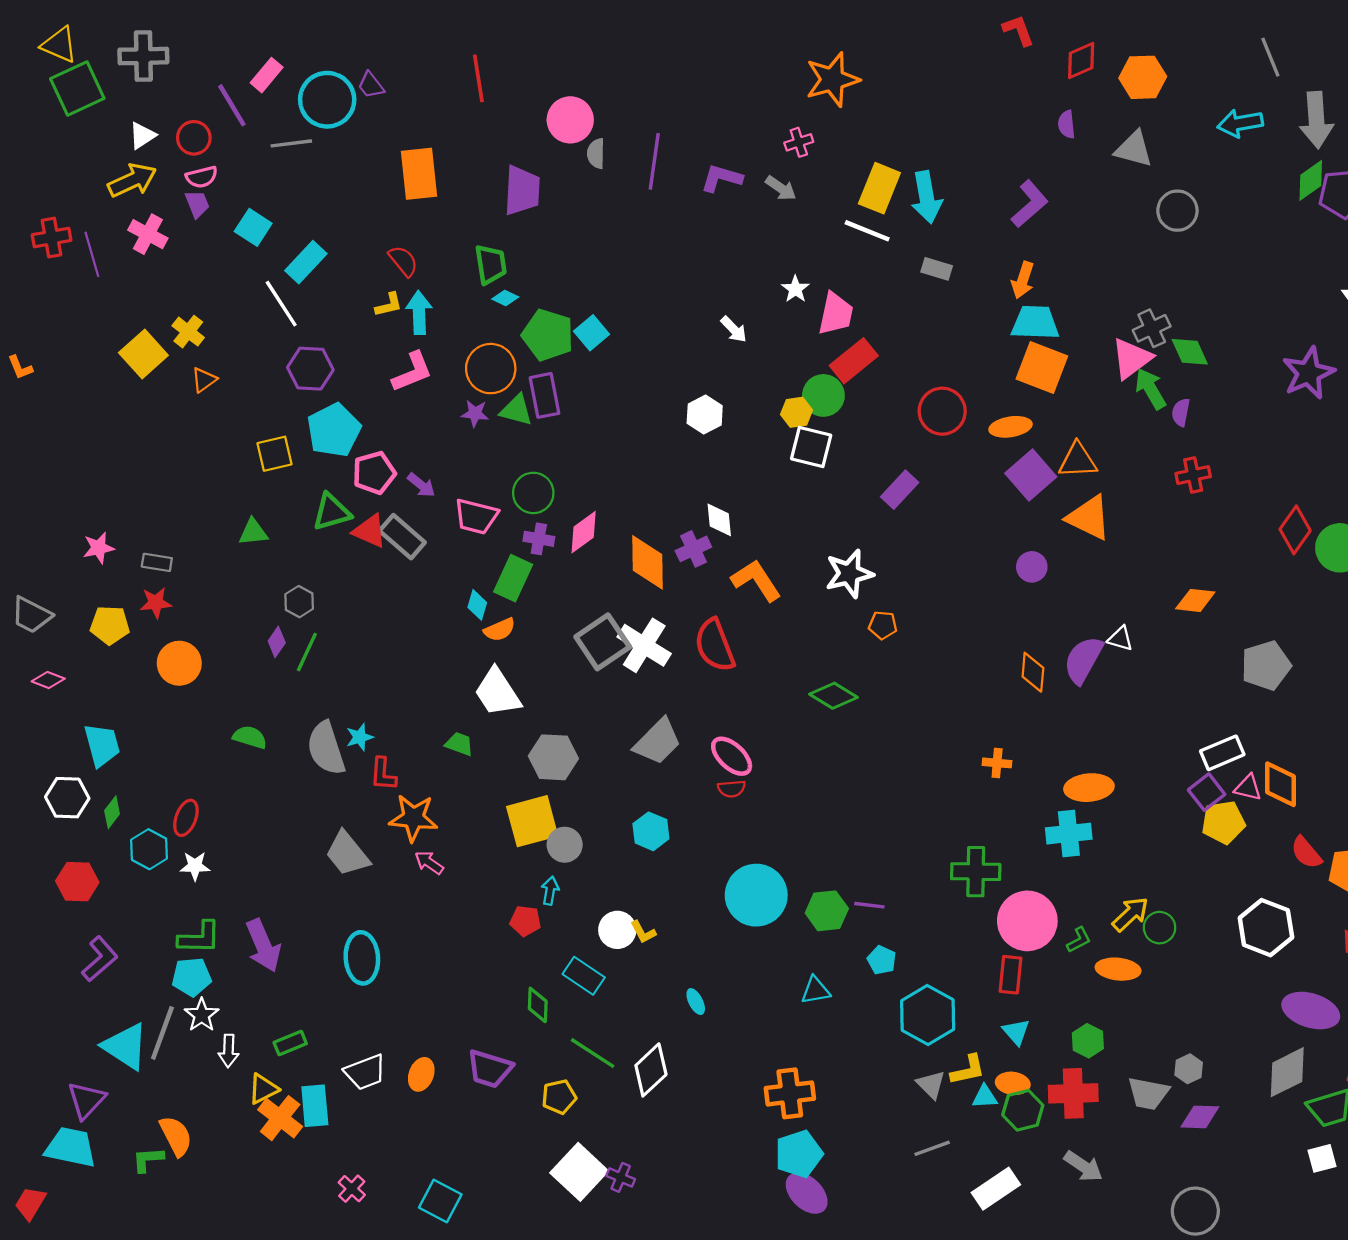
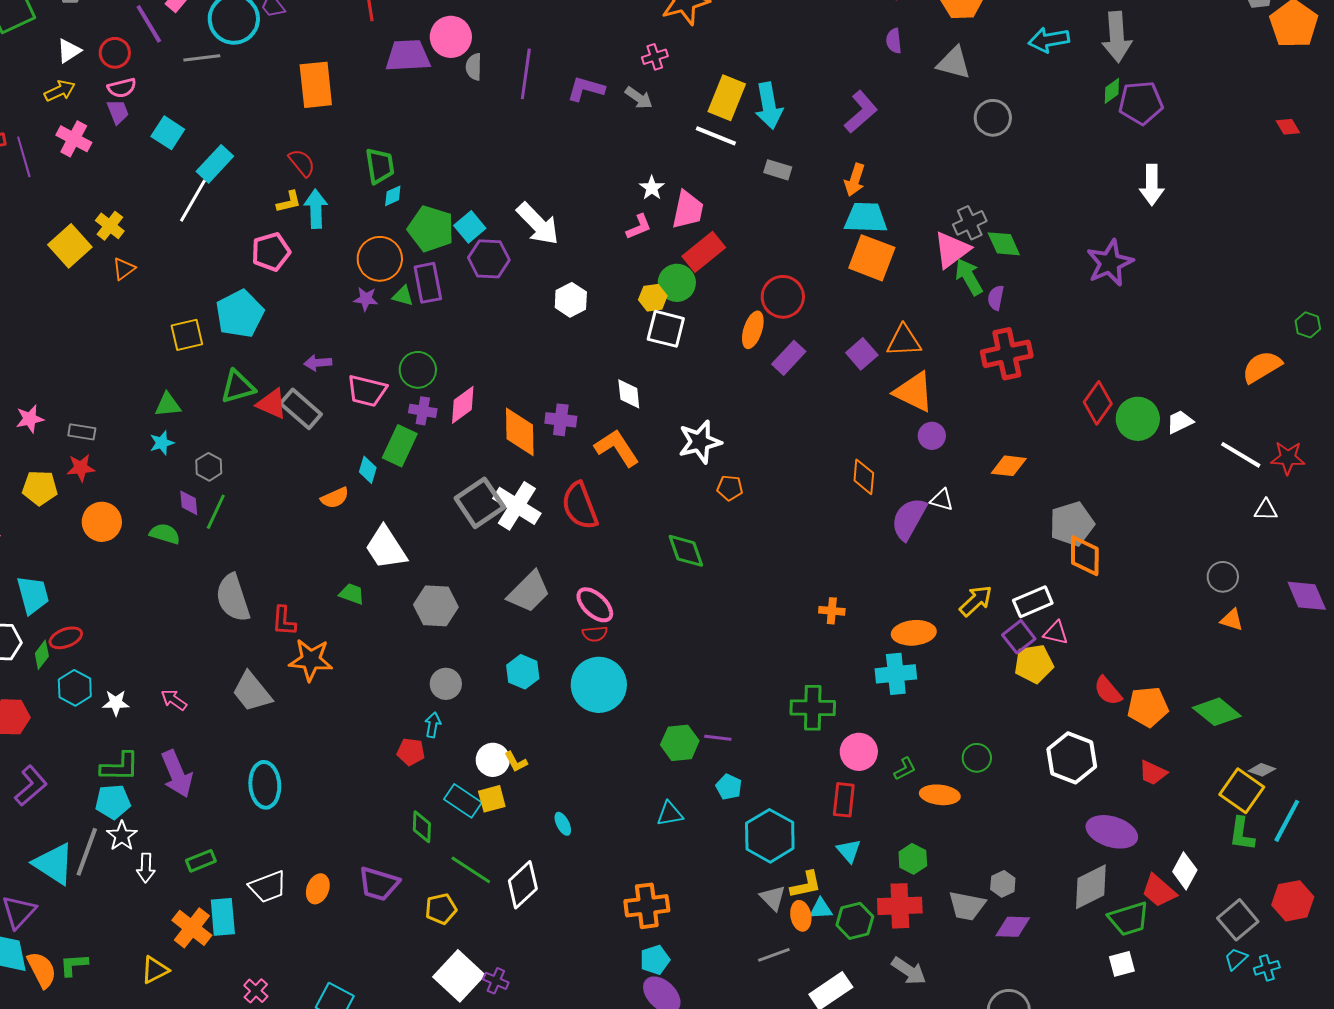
yellow arrow: (132, 180) -> (60, 91), size x0.7
green diamond: (1311, 180) -> (1112, 91), size x0.7
purple trapezoid: (522, 190) -> (408, 56), moved, turned -96
cyan diamond: (505, 298) -> (393, 196), turned -50
white line: (281, 304) -> (193, 201), turned 63
white arrow: (734, 329) -> (538, 224), moved, size x1.8
purple hexagon: (310, 369) -> (489, 259), moved
pink L-shape: (412, 372) -> (639, 227), moved, size x0.7
green triangle: (516, 410) -> (403, 296), size x0.7
orange ellipse: (1011, 427) -> (753, 330), moved, turned -63
pink pentagon: (374, 473) -> (271, 252), moved
purple square: (1031, 475) -> (862, 354), size x0.7
red cross: (1193, 475) -> (1007, 354), size x1.6
purple arrow: (421, 485) -> (318, 363), turned 136
purple rectangle: (900, 490) -> (789, 358), moved
white diamond: (719, 520) -> (629, 394), moved
purple cross: (693, 549) -> (561, 420), turned 32
purple circle: (1032, 567) -> (932, 436), moved
orange semicircle: (500, 630) -> (335, 498), moved
purple diamond: (277, 642) -> (189, 503), turned -40
orange diamond: (1033, 672) -> (864, 477), moved
green diamond: (834, 696) -> (686, 551), turned 39
green semicircle: (250, 737) -> (165, 534), moved
cyan star: (360, 737) -> (162, 443), moved
orange diamond: (1281, 784) -> (1085, 556), moved
red ellipse: (186, 818) -> (66, 638), moved, turned 48
yellow square: (532, 821) -> (492, 799), moved, size x0.6
pink arrow: (429, 863) -> (174, 700), moved
cyan circle: (756, 895) -> (599, 685), moved
yellow arrow: (1130, 914) -> (976, 601), moved
pink circle: (1027, 921) -> (859, 752), size x0.7
orange ellipse: (1013, 1083) -> (801, 916), moved, turned 72
yellow triangle: (263, 1089) -> (155, 970), moved
orange semicircle: (176, 1136) -> (42, 970), moved
cyan pentagon: (799, 1154) -> (655, 960), size x0.7

